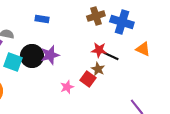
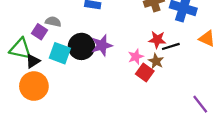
black line: (111, 56) -> (171, 46), turned -42
pink star: (67, 87) -> (136, 57), moved

